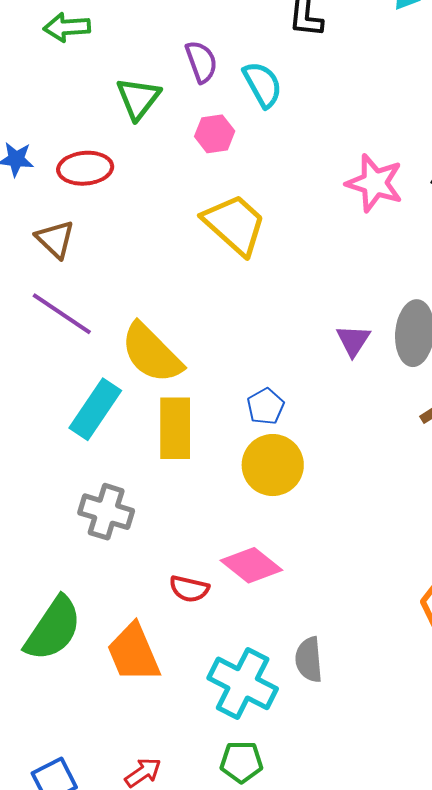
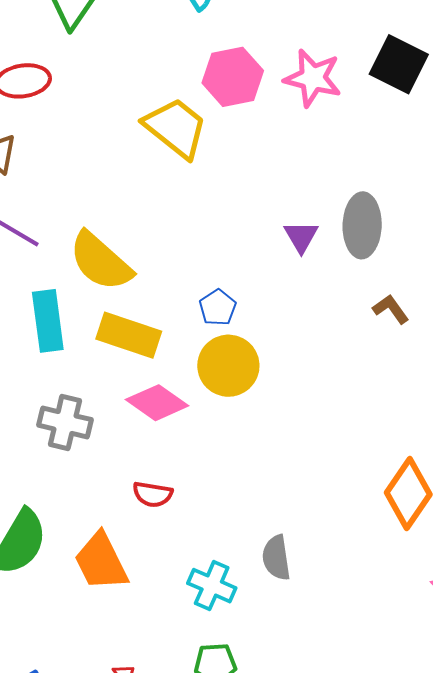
pink hexagon: (215, 134) -> (233, 77), moved, size x1.5
cyan rectangle: (95, 409) -> (48, 321), turned -38
yellow rectangle: (175, 428) -> (129, 335), turned -68
pink diamond: (251, 565) -> (157, 403), moved
cyan cross: (243, 683) -> (212, 586), size x0.7

